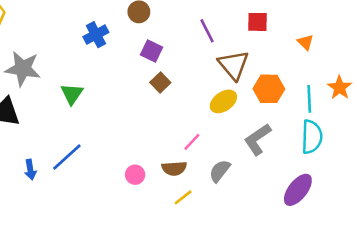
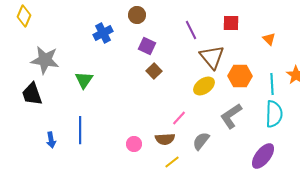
blue line: (67, 157) -> (80, 130), turned -48

